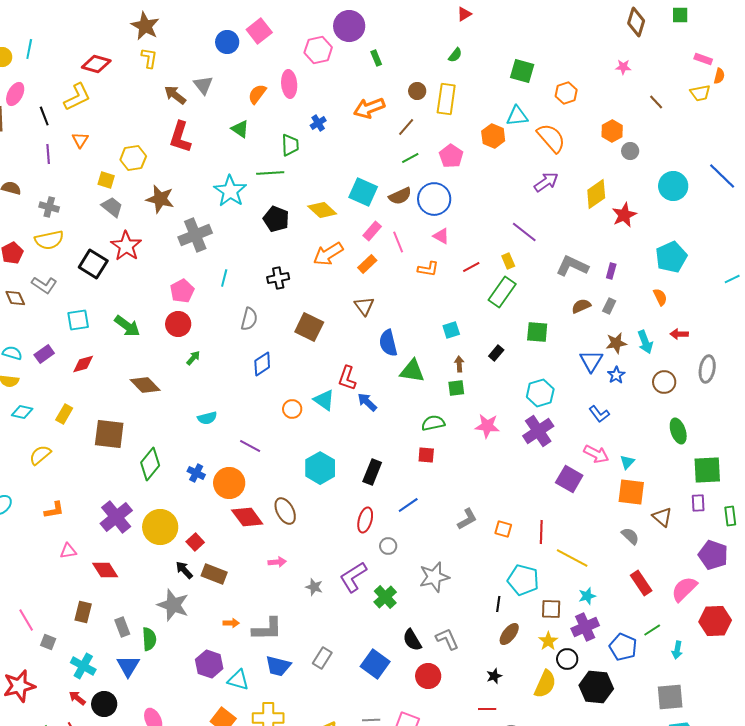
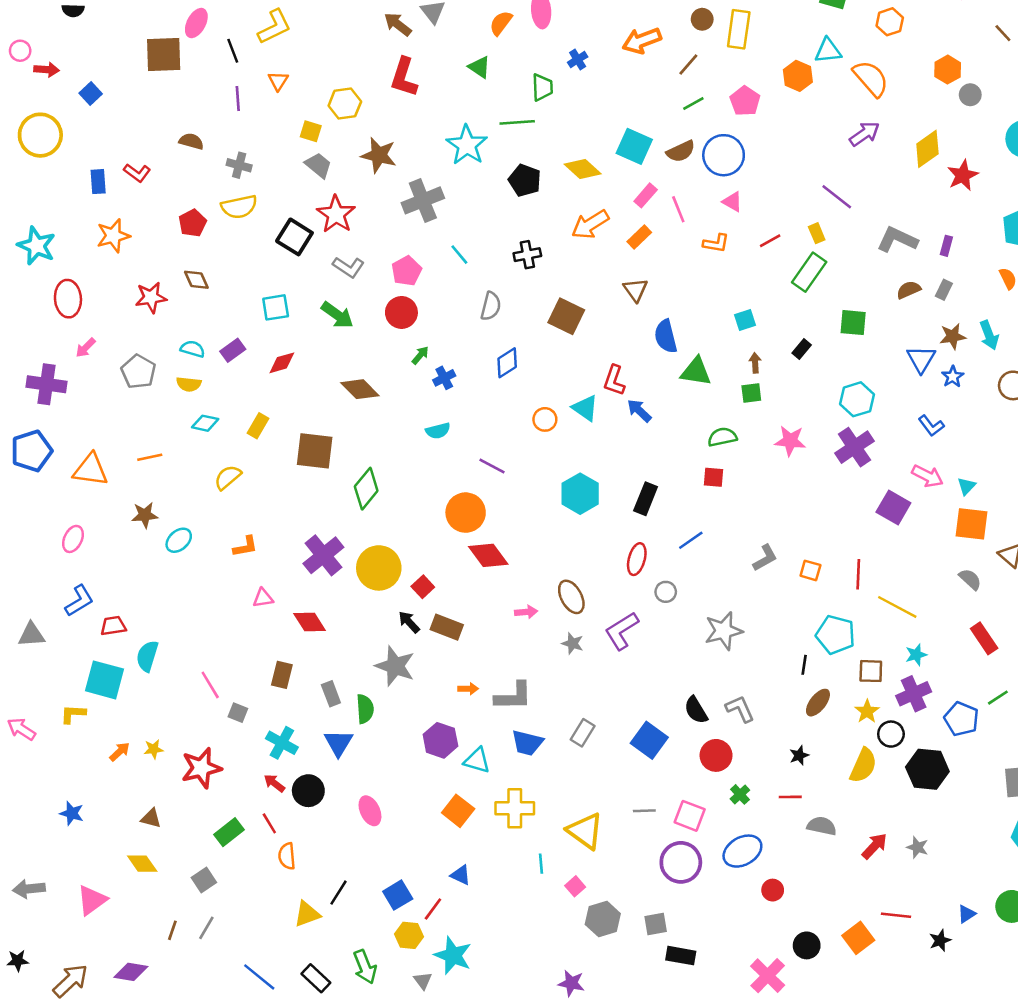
cyan line: (224, 278) -> (459, 255), turned -54
gray L-shape: (44, 285) -> (349, 267), moved
blue cross: (196, 473) -> (444, 378), moved, turned 36
brown ellipse: (285, 511) -> (571, 597), moved
green cross: (385, 597) -> (740, 794), moved, size x0.7

